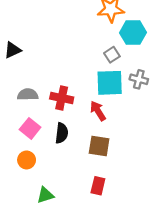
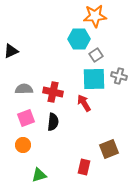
cyan hexagon: (133, 33) -> (79, 39), moved
pink square: (30, 128) -> (26, 118), turned 30
brown square: (99, 146) -> (109, 149), moved, turned -30

